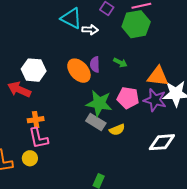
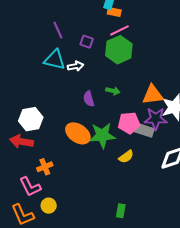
orange ellipse: (79, 71) -> (78, 133), moved
gray rectangle: (96, 122) -> (144, 130), moved
pink L-shape: (38, 138) -> (30, 187), moved

